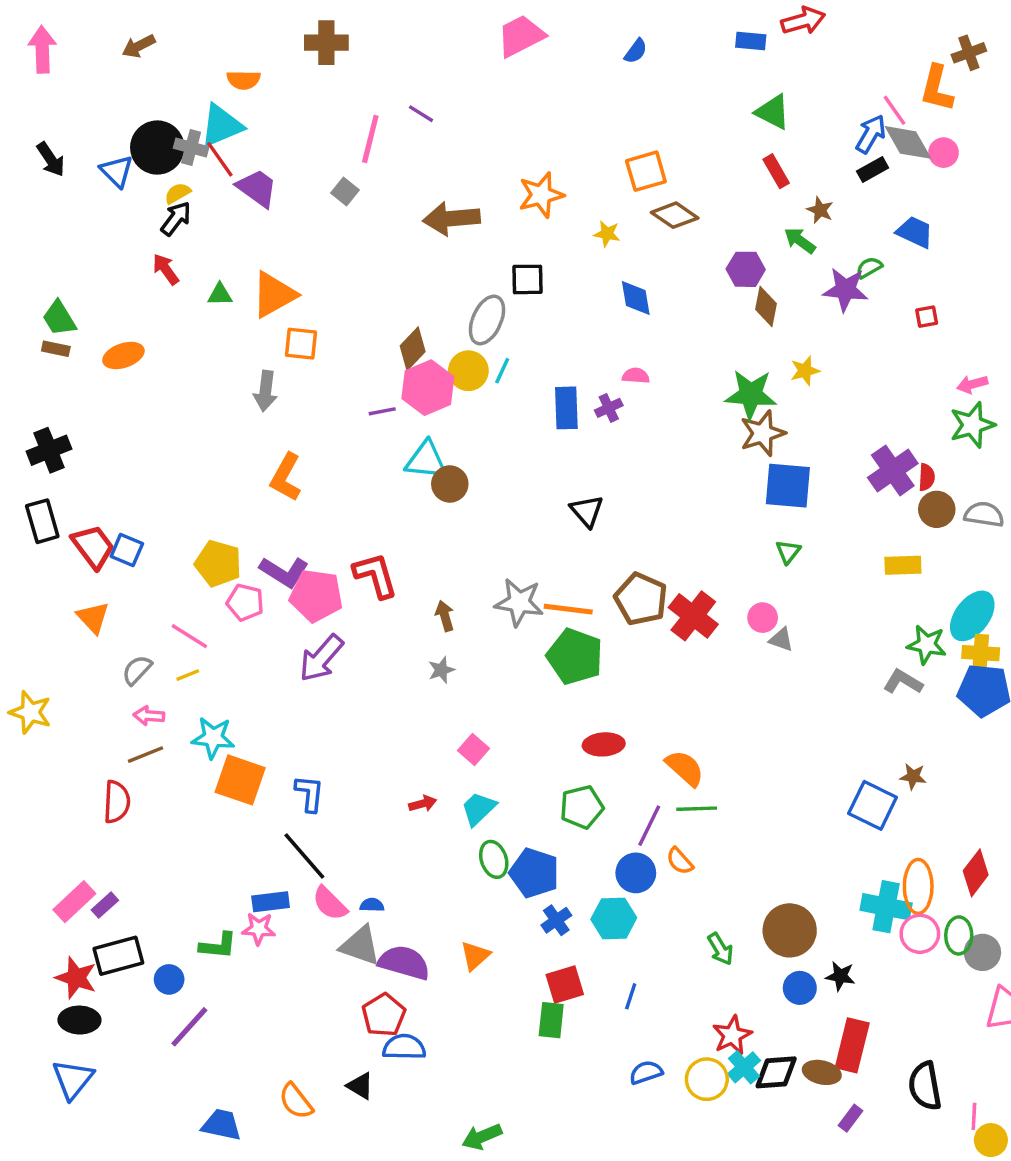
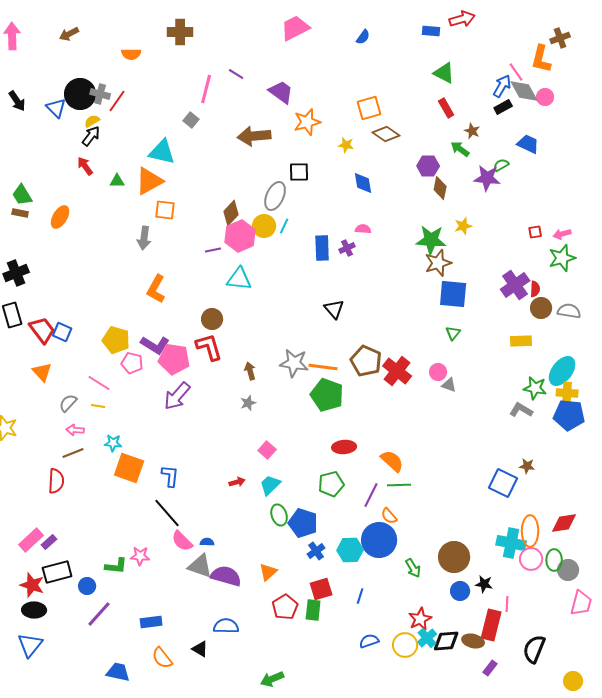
cyan triangle: (222, 126) -> (162, 152), moved, turned 36
red line: (220, 159) -> (117, 101), turned 70
purple trapezoid: (257, 188) -> (281, 92), moved
red square: (927, 317) -> (535, 232), moved
orange ellipse: (123, 355) -> (60, 217), turned -40
brown circle: (450, 484) -> (212, 319), moved
yellow line: (188, 675) -> (98, 406), turned 32
cyan star: (213, 738) -> (113, 443), size x0.7
blue circle: (636, 873) -> (379, 540), moved, size x1.5
red diamond: (976, 873) -> (564, 523), turned 44
blue rectangle: (271, 902) -> (151, 622), moved
red pentagon: (384, 1015) -> (285, 607), moved
black semicircle: (925, 1086) -> (534, 649), turned 32
pink line: (974, 1116) -> (507, 604), moved

